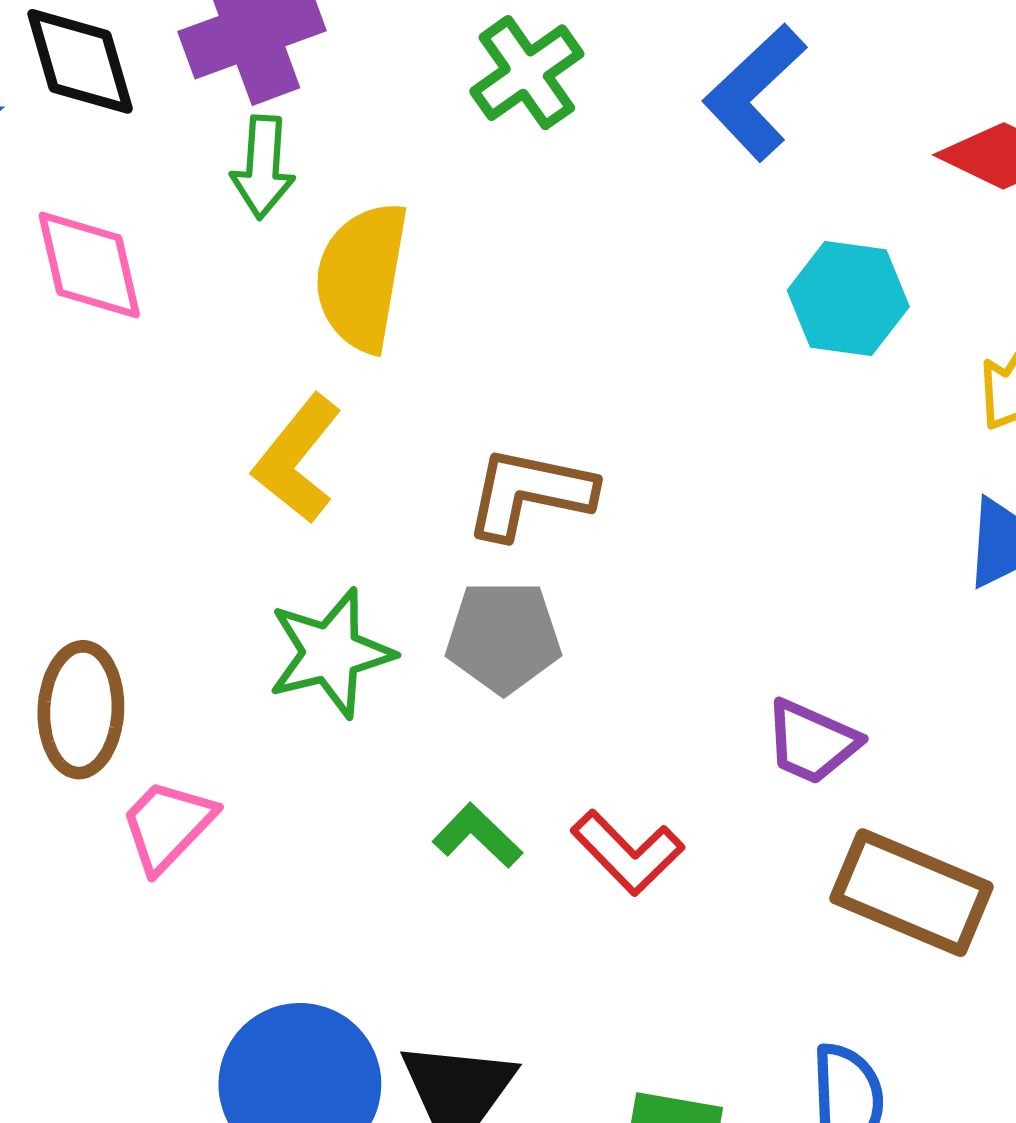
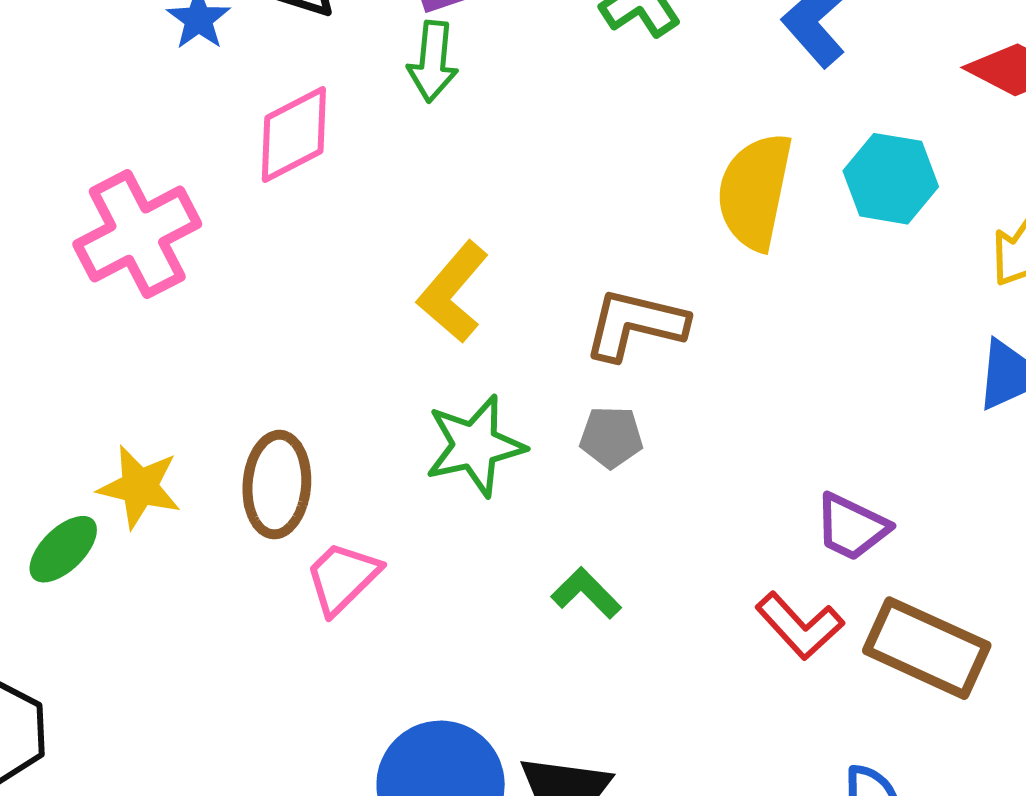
pink diamond: (89, 265) -> (294, 135), turned 74
yellow semicircle: (362, 277) -> (755, 191), moved
gray pentagon: (503, 637) -> (611, 437), size x0.7
red L-shape: (628, 852) -> (800, 626), moved

